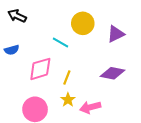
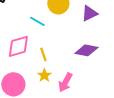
yellow line: (67, 77) -> (43, 54), turned -40
pink arrow: (90, 107) -> (65, 82), turned -48

